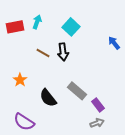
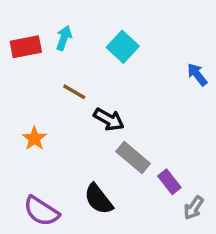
black arrow: (63, 52) -> (109, 119), moved, turned -54
black semicircle: (48, 98) -> (98, 199), moved
gray arrow: (97, 123) -> (194, 208), moved, turned 144

